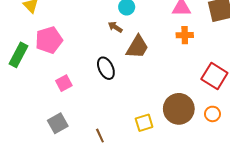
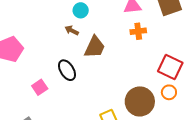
pink square: (64, 83) -> (40, 87), moved
orange circle: (212, 114) -> (169, 92), moved

